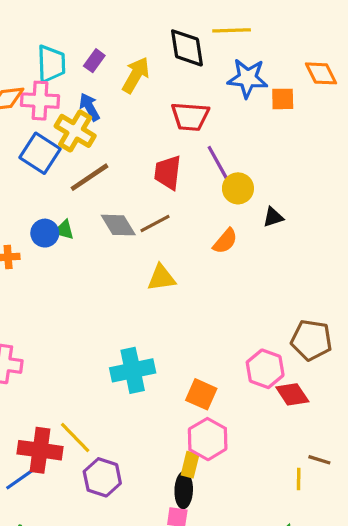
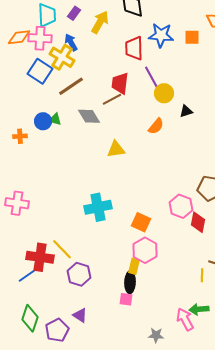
blue star: (248, 78) -> (161, 35), moved
red trapezoid: (190, 117) -> (134, 48), turned 85
brown line: (155, 224) -> (112, 99), moved
red diamond: (292, 394) -> (198, 222), turned 45

